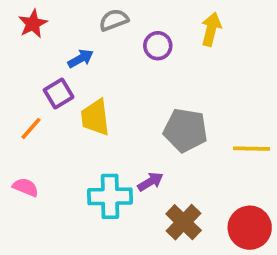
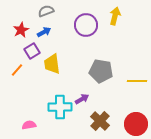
gray semicircle: (114, 20) -> (46, 11), moved
red star: (33, 24) -> (21, 30), moved
purple circle: (158, 46) -> (86, 25), size x1.5
pink semicircle: (25, 187) -> (29, 125), moved, turned -32

